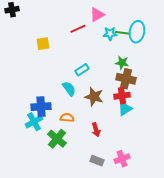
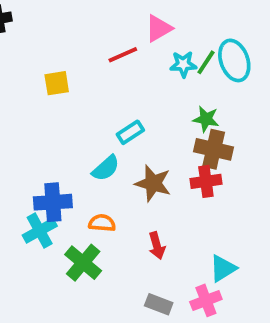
cyan ellipse: (137, 32) -> (234, 60), turned -30
green line: (122, 33) -> (206, 62), turned -64
cyan semicircle: (69, 89) -> (106, 168), turned 84
cyan triangle: (125, 109) -> (223, 268), moved

